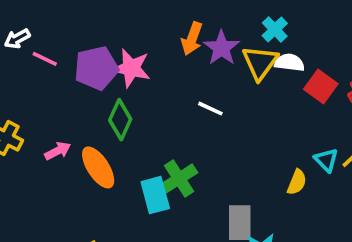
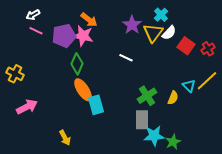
white arrow: (17, 39) -> (33, 15), moved
orange arrow: (192, 39) -> (89, 20), moved, turned -72
white semicircle: (289, 63) -> (169, 33), turned 126
pink arrow: (58, 151) -> (27, 107), moved, size x1.5
orange ellipse: (98, 167) -> (83, 90), moved
green cross: (179, 178) -> (147, 96), moved

